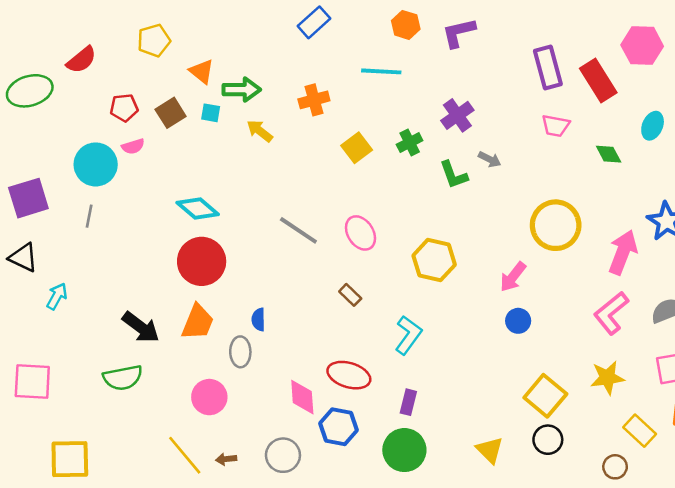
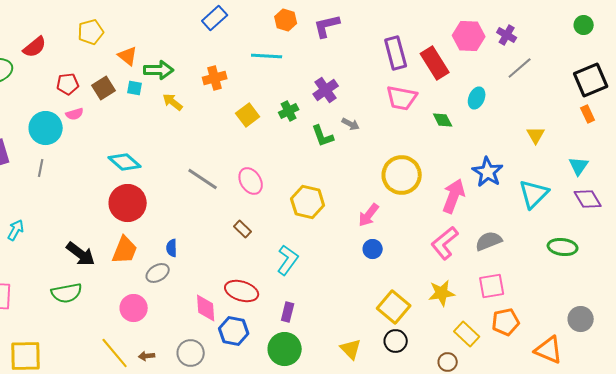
pink trapezoid: (556, 126) -> (402, 98), size x1.4
gray ellipse: (240, 352) -> (158, 273), turned 60

